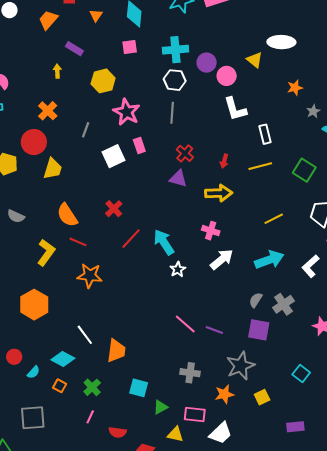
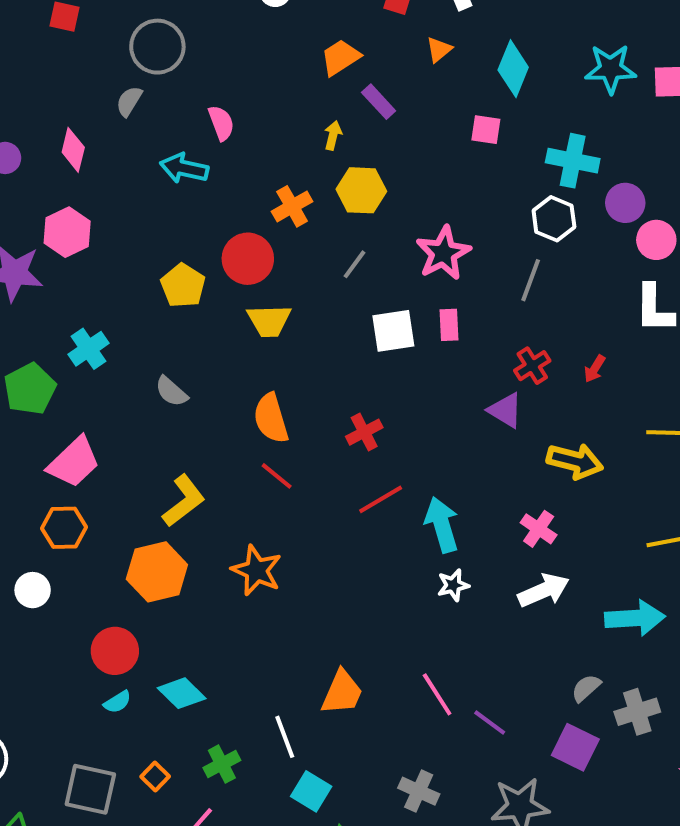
orange trapezoid: (48, 20) -> (340, 57), moved
yellow hexagon: (103, 81) -> (361, 190), moved
red arrow: (224, 161) -> (595, 369), moved
yellow trapezoid: (53, 169) -> (269, 321), turned 55
yellow L-shape: (46, 252) -> (184, 501), moved
orange star: (90, 276) -> (257, 570), moved
white line: (85, 335) -> (285, 737), moved
orange trapezoid: (116, 351) -> (342, 693), moved
red circle: (14, 357) -> (115, 651), moved, size x1.5
orange square: (60, 386) -> (155, 776), moved

